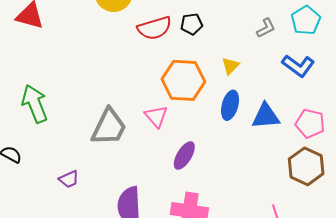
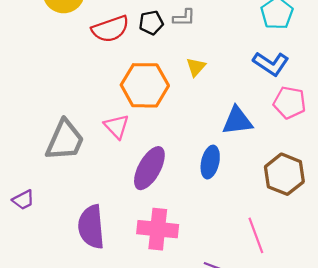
gray L-shape: (266, 28) -> (184, 18), moved, turned 30
blue ellipse: (230, 105) -> (210, 162), moved
pink pentagon: (310, 123) -> (290, 103), moved
purple ellipse: (184, 156) -> (149, 168), size x1.4

